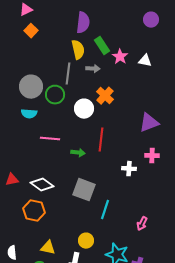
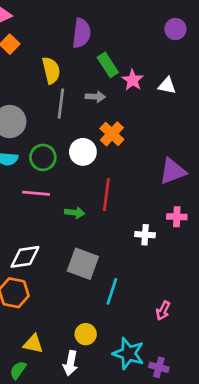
yellow semicircle: (78, 50) -> (51, 70), moved
green circle: (55, 95) -> (43, 157), moved
white diamond: (42, 185) -> (25, 257), turned -45

